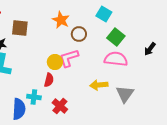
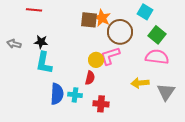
brown square: (20, 28) -> (89, 20), moved
brown circle: (79, 34) -> (120, 32), size x1.6
red cross: (60, 106) -> (101, 104), turned -35
blue semicircle: (19, 109) -> (57, 94), moved

